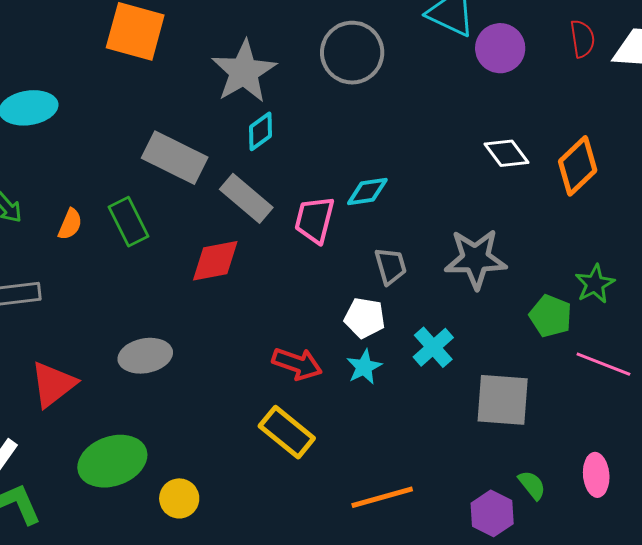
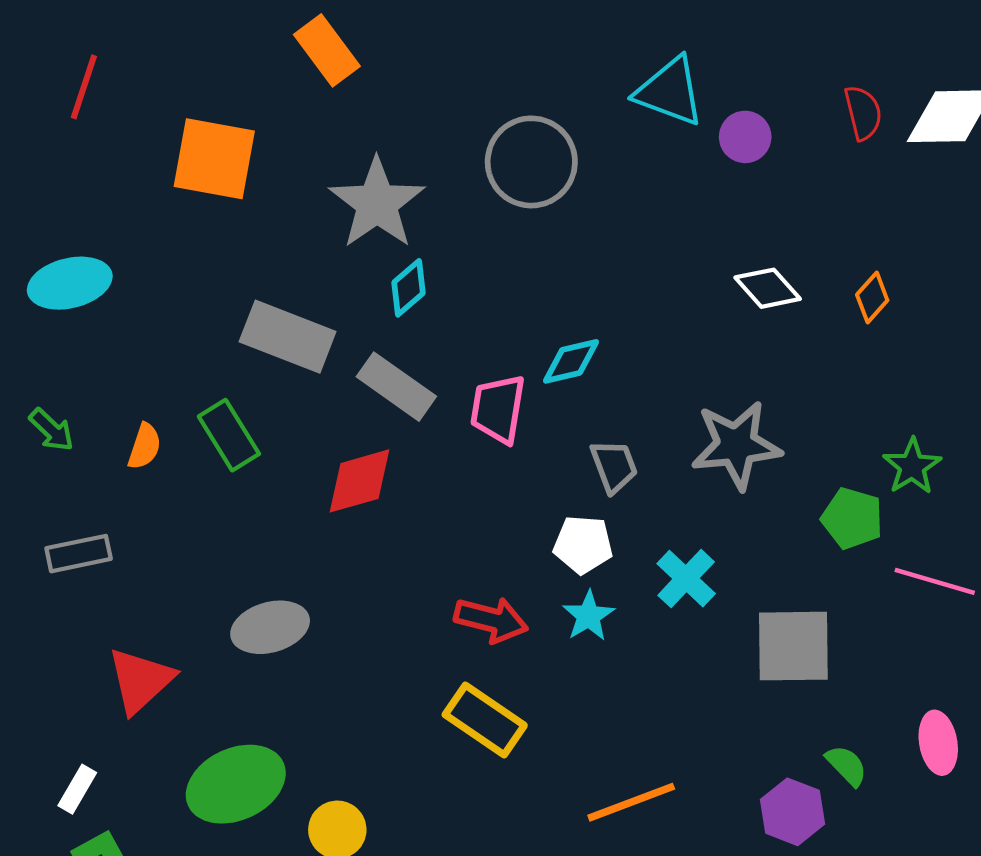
purple circle: (500, 48) -> (745, 137), size x0.7
orange diamond: (578, 166) -> (872, 297), size x0.6

